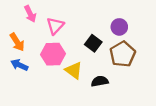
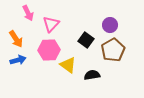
blue arrow: (19, 65) -> (18, 60), turned 140

